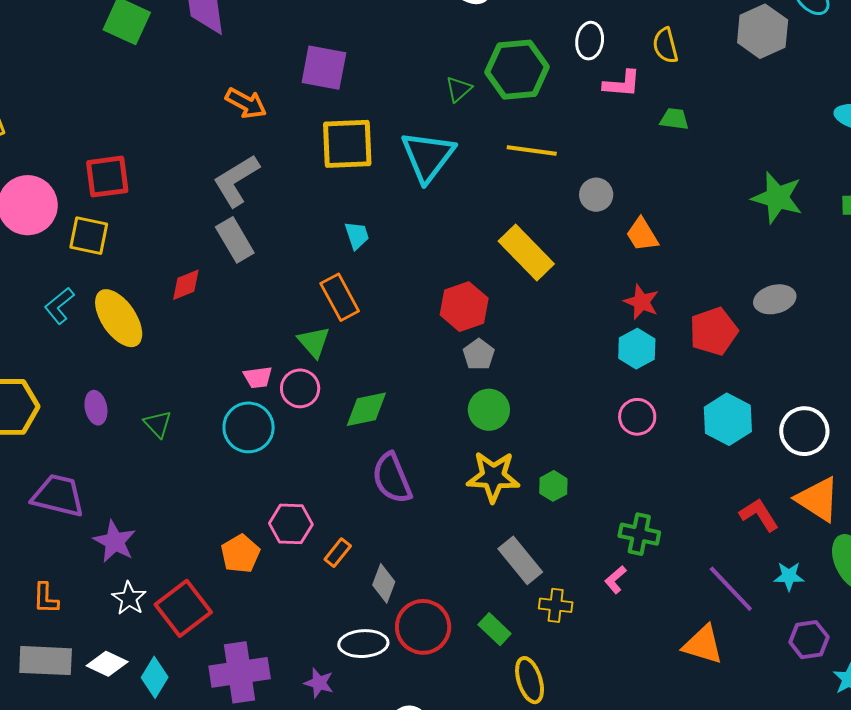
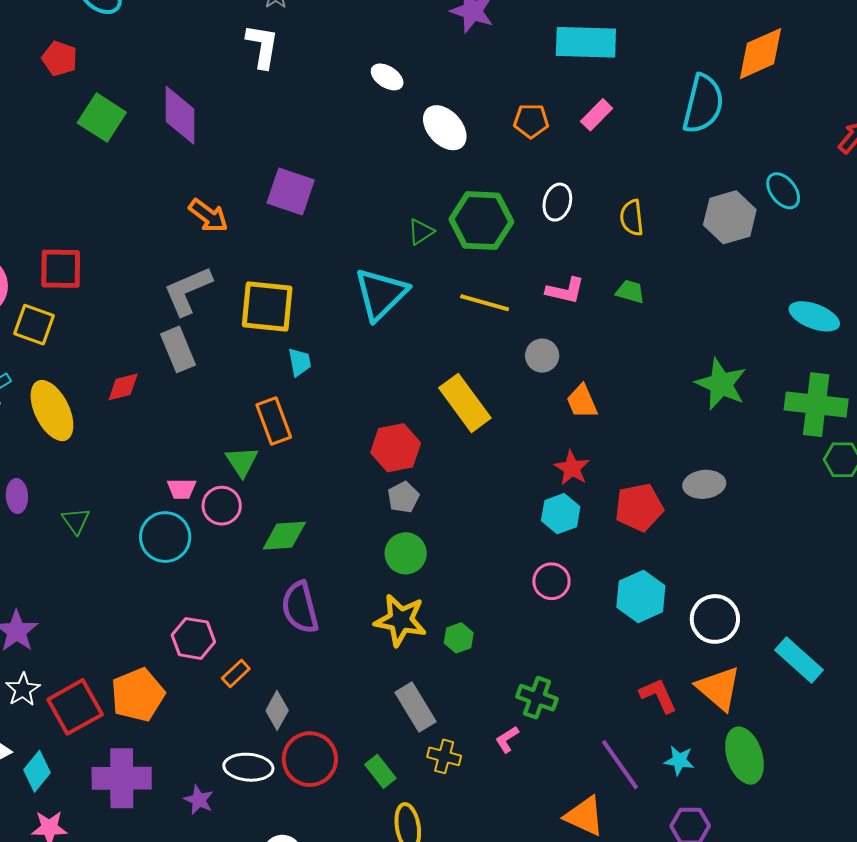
pink L-shape: (622, 84) -> (565, 291), moved
yellow square: (347, 144) -> (267, 307), moved
orange pentagon: (240, 554) -> (138, 695), moved, size x1.4

